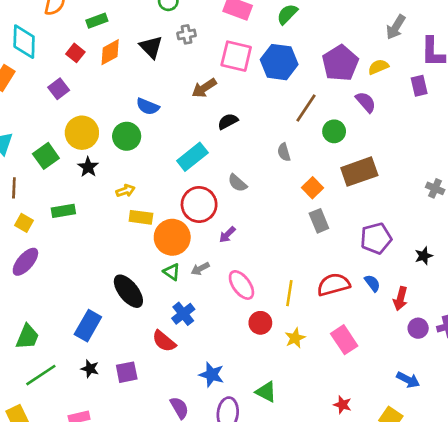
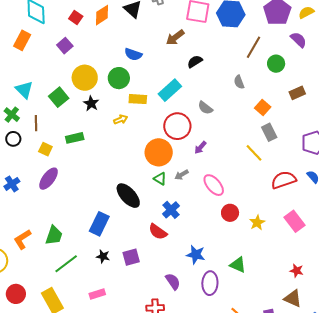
brown rectangle: (359, 172) -> (297, 93), size x0.6
yellow rectangle: (141, 217) -> (138, 99), moved
yellow line: (289, 293) -> (254, 153), moved, turned -48

